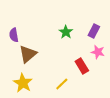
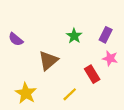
purple semicircle: (14, 35) -> (16, 39), turned -40
brown triangle: (28, 54) -> (48, 61), moved

